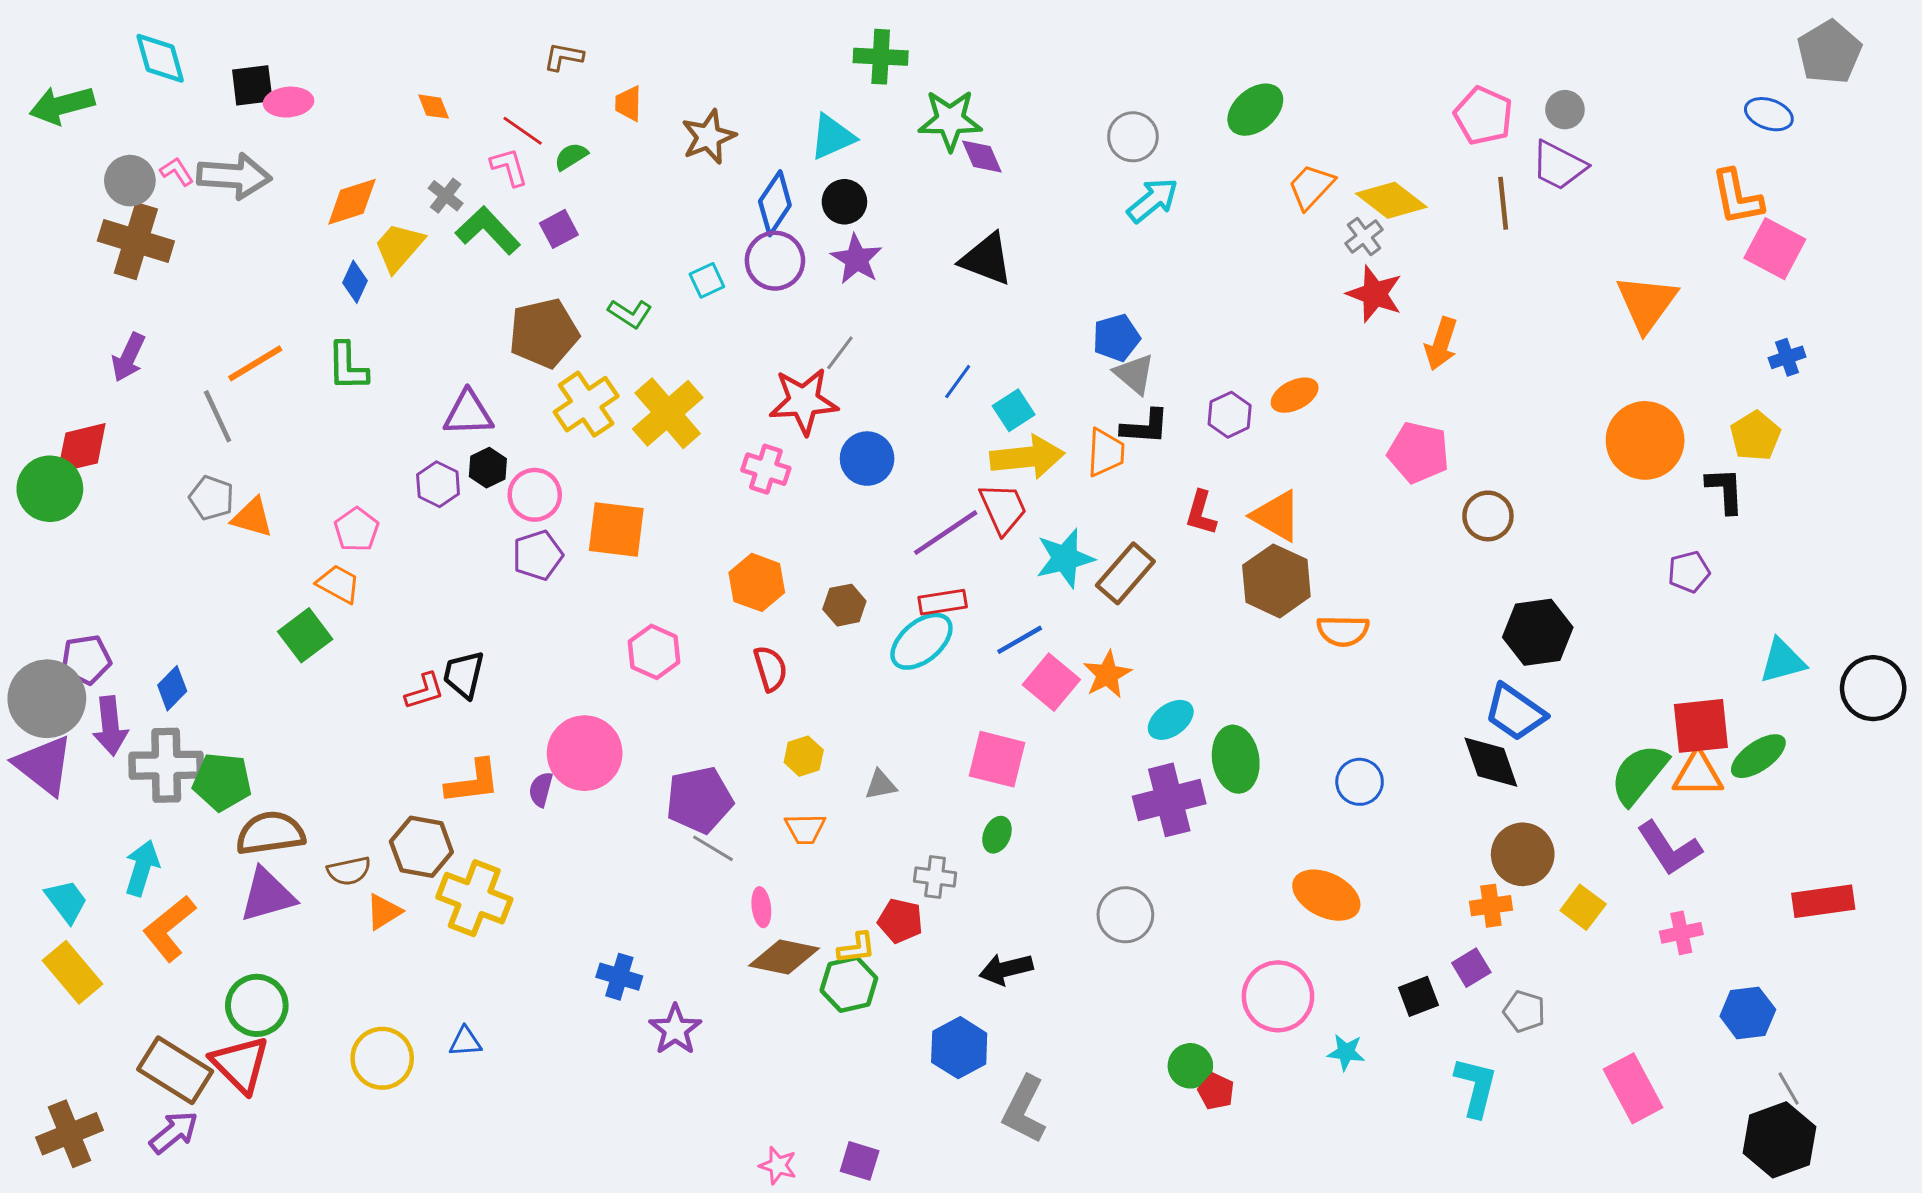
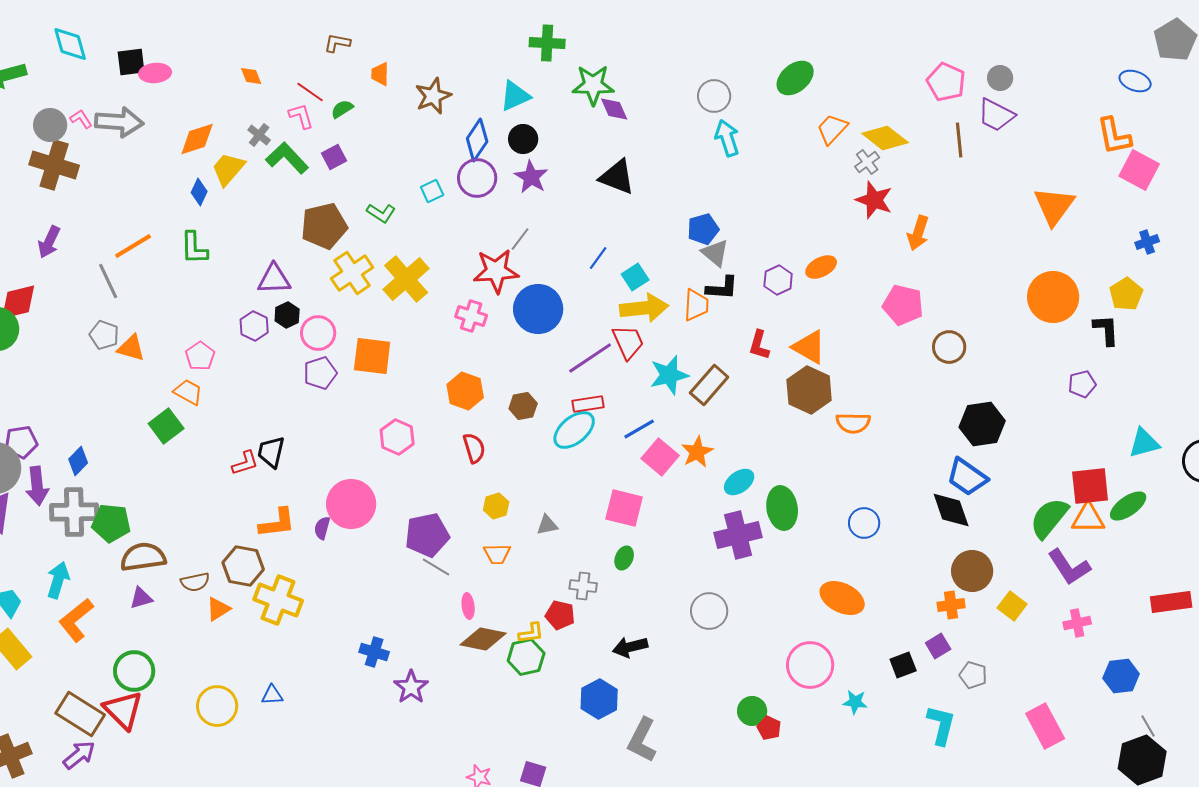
cyan arrow: (1153, 200) -> (727, 138), turned -69
blue circle: (867, 459) -> (538, 309), size x1.4
purple triangle: (267, 895) -> (141, 598), size x0.6

